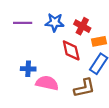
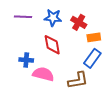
red diamond: (71, 50) -> (52, 45), moved

